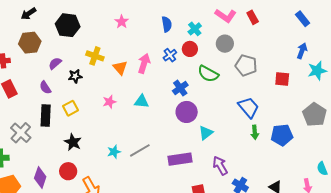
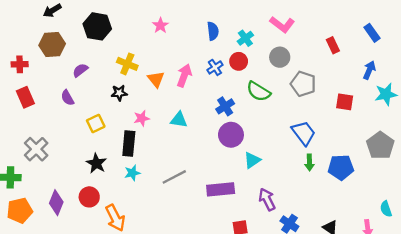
red rectangle: (253, 17) -> (333, 45), moved
black star: (75, 76) -> (119, 93), moved
black rectangle: (46, 115) -> (129, 144), moved
cyan star: (114, 152) -> (132, 173), moved

